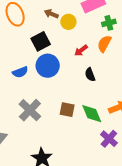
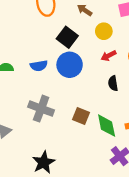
yellow circle: (68, 22) -> (104, 31), moved
black square: (41, 41) -> (67, 37), turned -36
gray cross: (30, 110) -> (41, 109), turned -35

